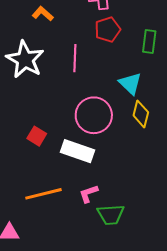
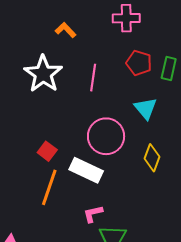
red pentagon: (108, 29) -> (139, 63), moved, turned 30
yellow diamond: (141, 114) -> (152, 158), moved
orange line: (44, 194) -> (49, 187), moved, turned -63

